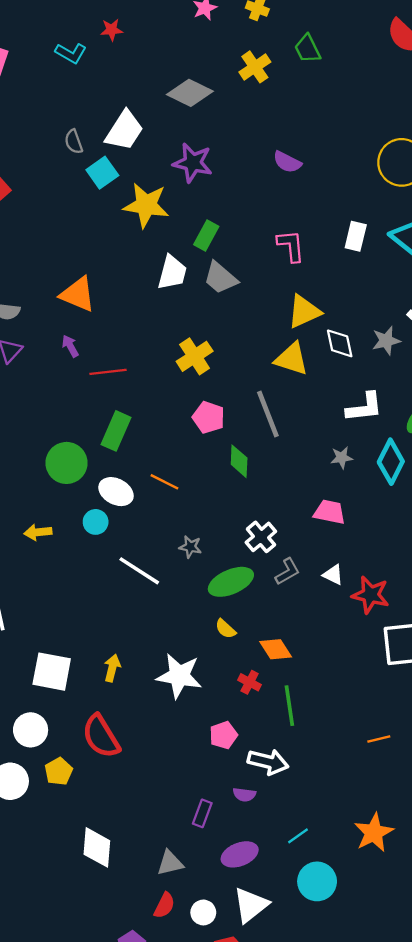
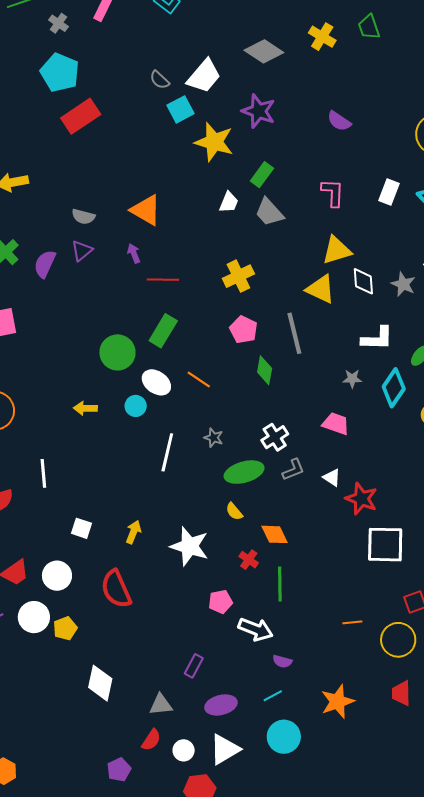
yellow cross: (255, 67) -> (322, 37), turned -32
gray semicircle: (74, 142) -> (160, 80), turned -35
white trapezoid: (172, 272) -> (229, 202), size x0.7
gray star: (386, 341) -> (403, 284), turned 30
white line: (139, 571) -> (167, 452), turned 63
white square: (52, 672) -> (82, 528), size x0.6
yellow pentagon: (59, 771) -> (65, 628), moved
purple semicircle: (244, 795) -> (282, 661), moved

